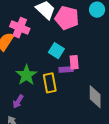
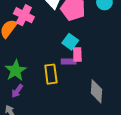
cyan square: (56, 51) -> (70, 42), moved
green star: (26, 75) -> (16, 70), moved

